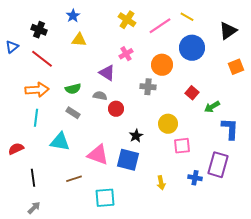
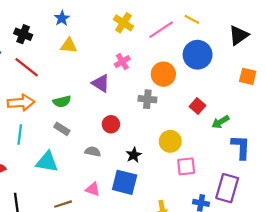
orange square: (236, 67) -> (248, 76), turned 35
gray semicircle: (100, 96) -> (93, 152), moved
pink triangle: (98, 155) -> (93, 189), moved, size x0.6

